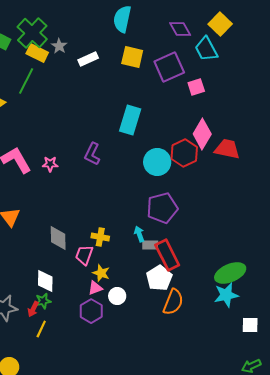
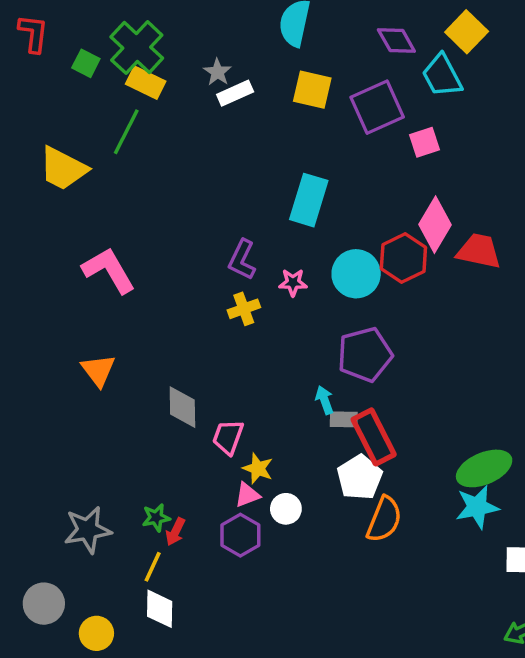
gray star: (59, 46) -> (217, 72), moved
pink star: (50, 164) -> (293, 283), moved
yellow cross: (100, 237) -> (244, 309), moved, turned -30
white diamond: (45, 281) -> (160, 609), moved
red arrow: (33, 309) -> (175, 532), moved

